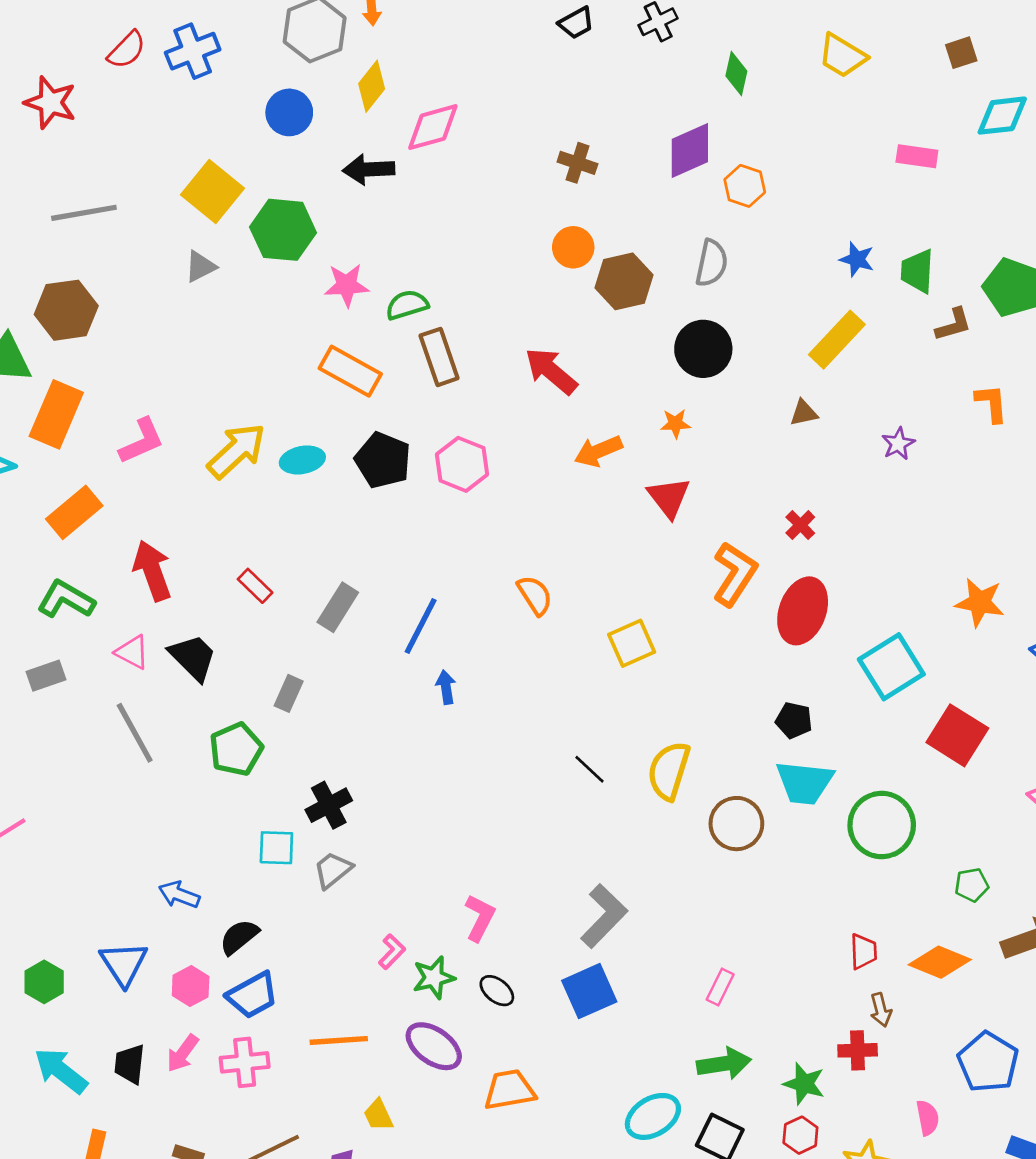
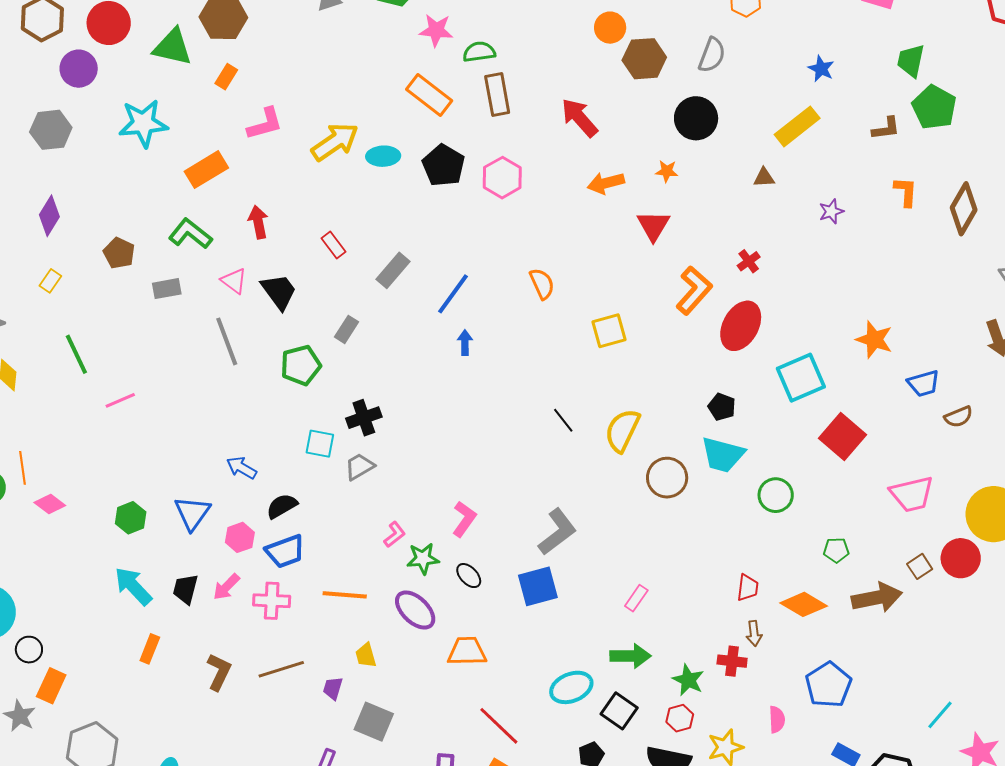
green trapezoid: (917, 271) -> (911, 61), moved
orange rectangle: (56, 414) -> (226, 77), moved, size x0.5
red arrow: (152, 571) -> (258, 222), size x0.7
green circle: (882, 825) -> (776, 495), size x0.7

